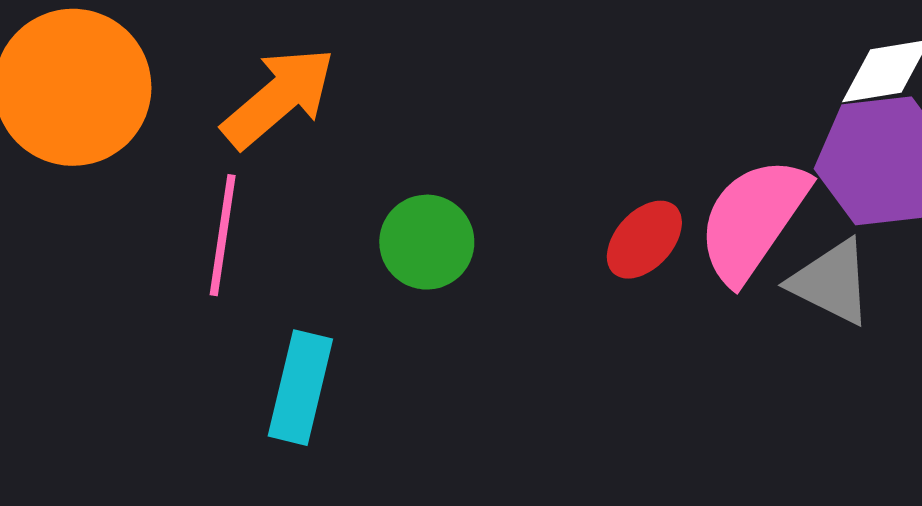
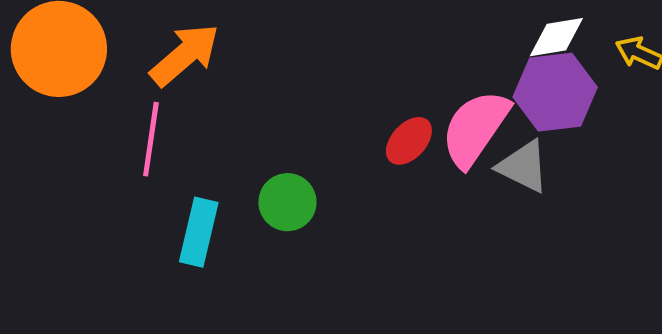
green circle: (427, 242) -> (287, 202), moved

